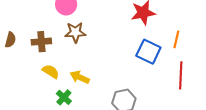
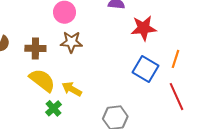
yellow semicircle: (51, 71) -> (42, 80), size x1.5
red line: (181, 75) -> (177, 97), turned -32

